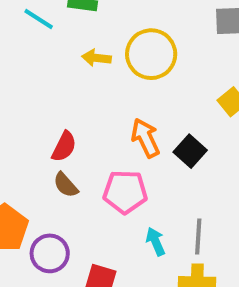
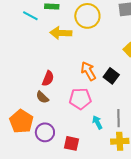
yellow circle: (151, 54) -> (87, 16), moved
yellow arrow: (96, 58) -> (61, 33), size x1.5
brown semicircle: (66, 185) -> (42, 97), moved

